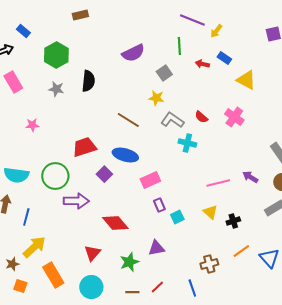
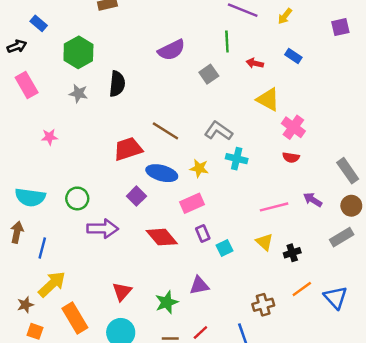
yellow arrow: (216, 31) -> (285, 16), moved
blue rectangle: (224, 58) -> (293, 56), moved
yellow triangle: (246, 80) -> (268, 99), moved
yellow star: (156, 98) -> (199, 168), moved
red semicircle: (201, 117) -> (291, 157), moved, turned -32
red trapezoid: (84, 147) -> (128, 149), moved
green circle: (55, 176) -> (77, 198), size x0.7
red diamond: (115, 223) -> (162, 237), moved

